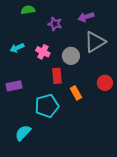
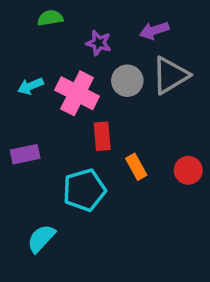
pink cross: (43, 52) -> (77, 93), size x1.6
gray circle: (71, 56) -> (127, 81), moved
red circle: (105, 83) -> (188, 170), moved

